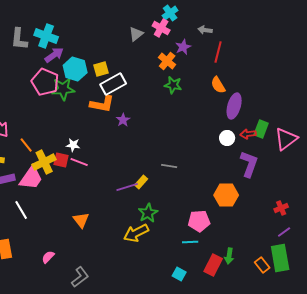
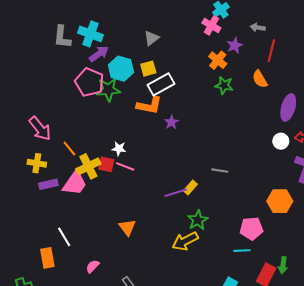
gray triangle: (136, 34) -> (151, 38), moved
orange semicircle: (218, 85) -> (260, 79), moved
white line: (21, 210) -> (64, 237), moved

